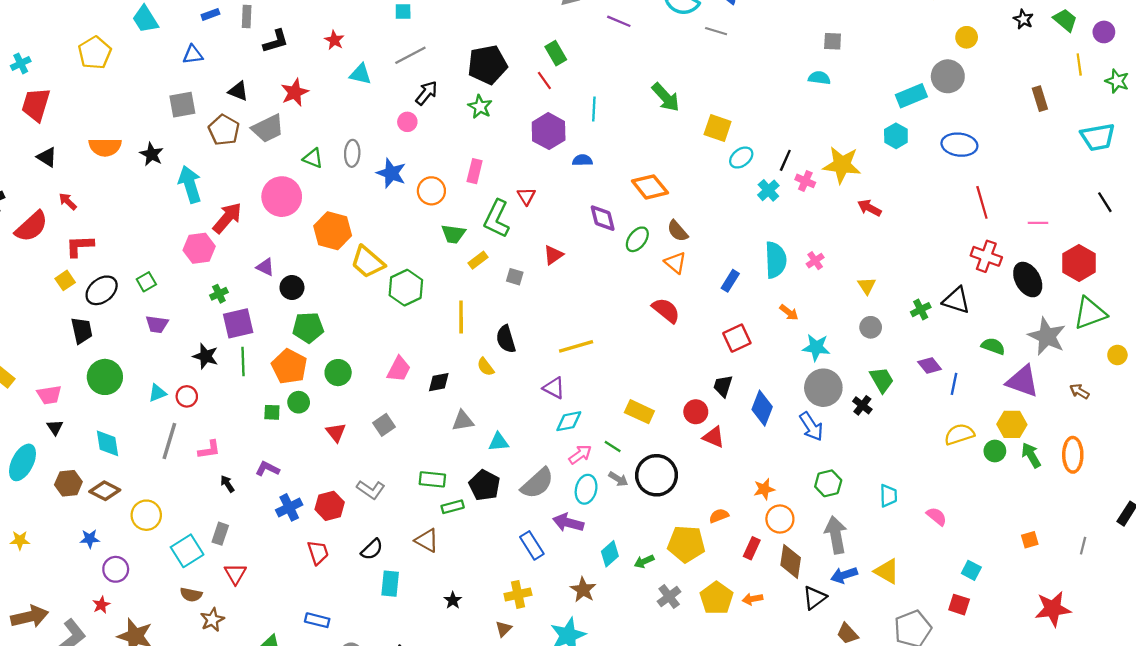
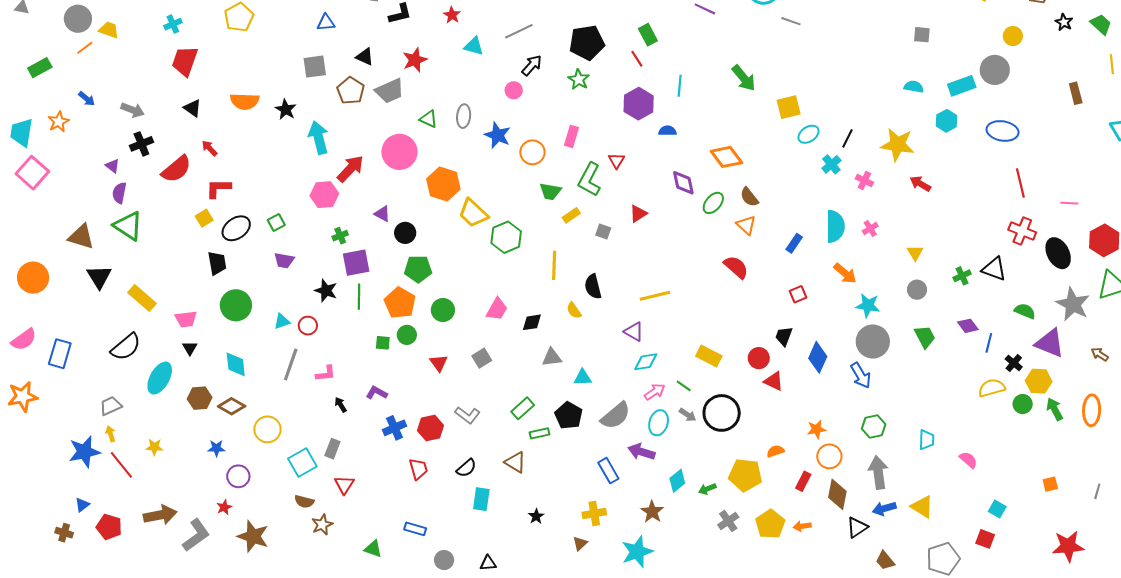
gray square: (833, 41) -> (922, 35), moved
cyan semicircle: (819, 78) -> (914, 87), moved
yellow square: (718, 128) -> (789, 107), turned -35
pink cross: (805, 181) -> (864, 180), moved
orange arrow: (789, 312) -> (845, 273), size x1.4
red square: (737, 338) -> (798, 294), size x0.7
black cross: (862, 405) -> (1014, 363), moved
green rectangle: (432, 479) -> (523, 408), turned -50

